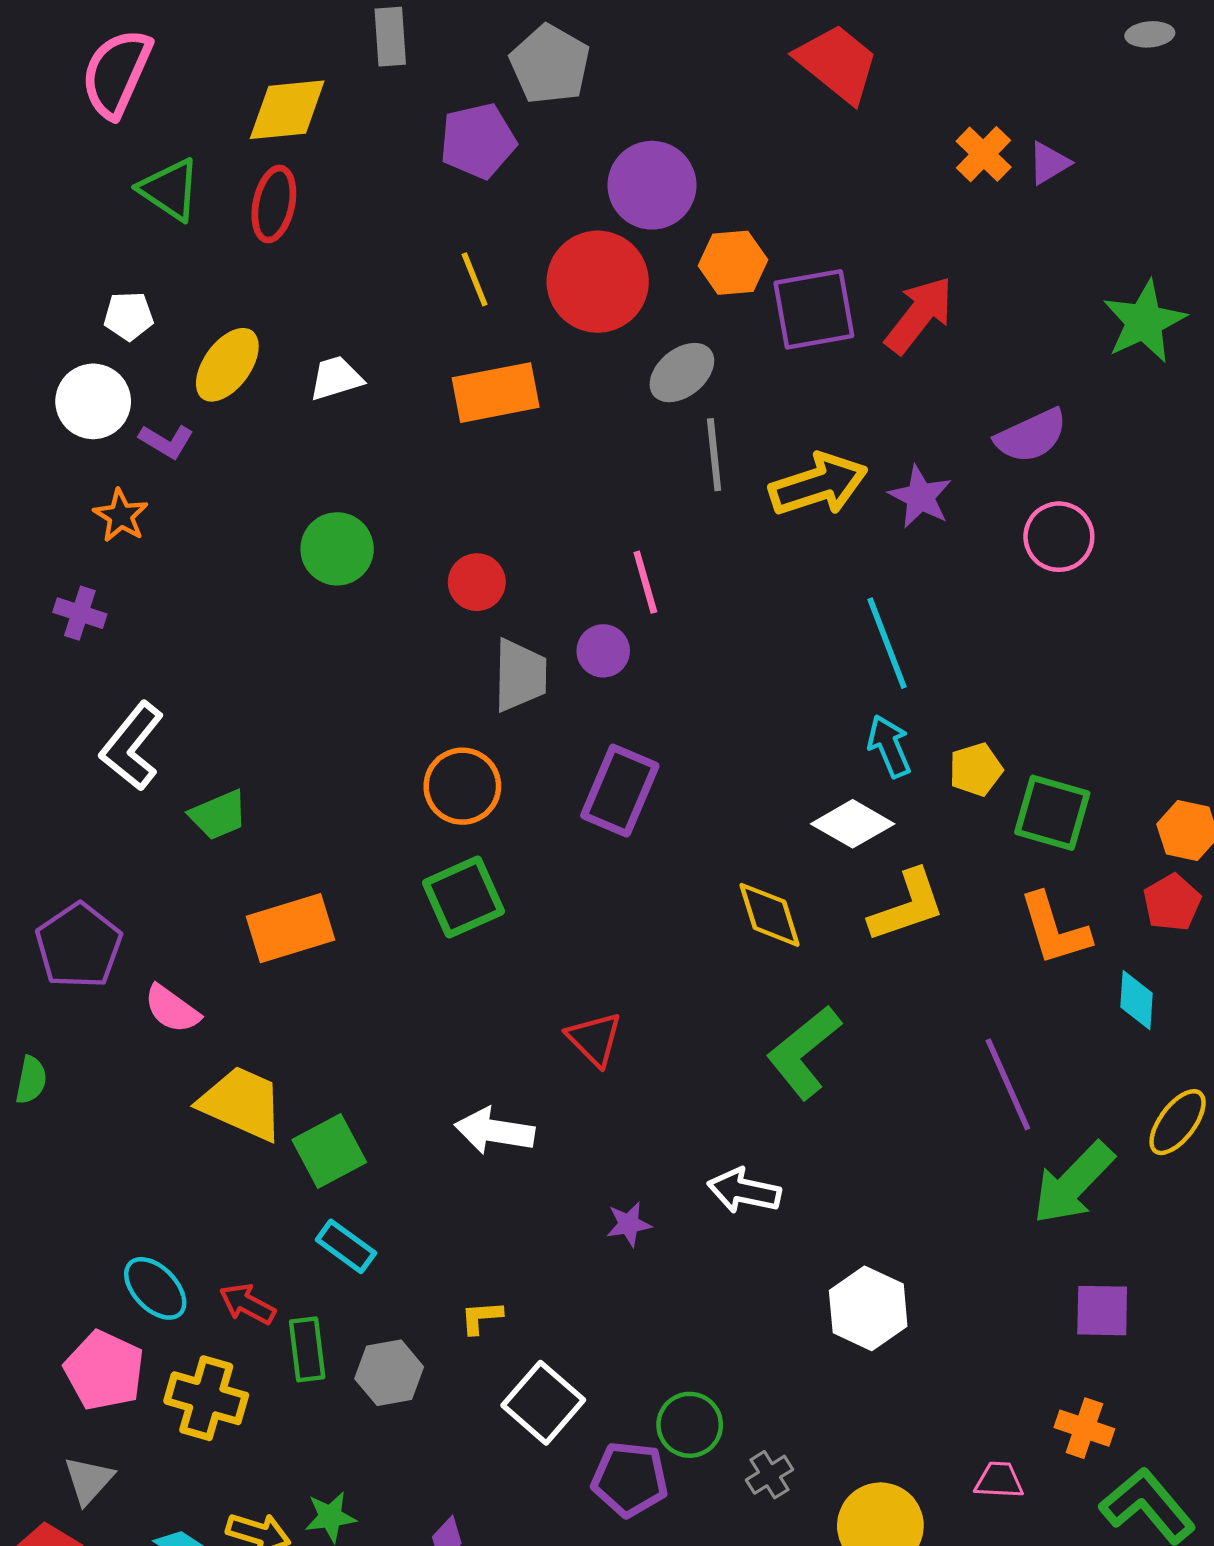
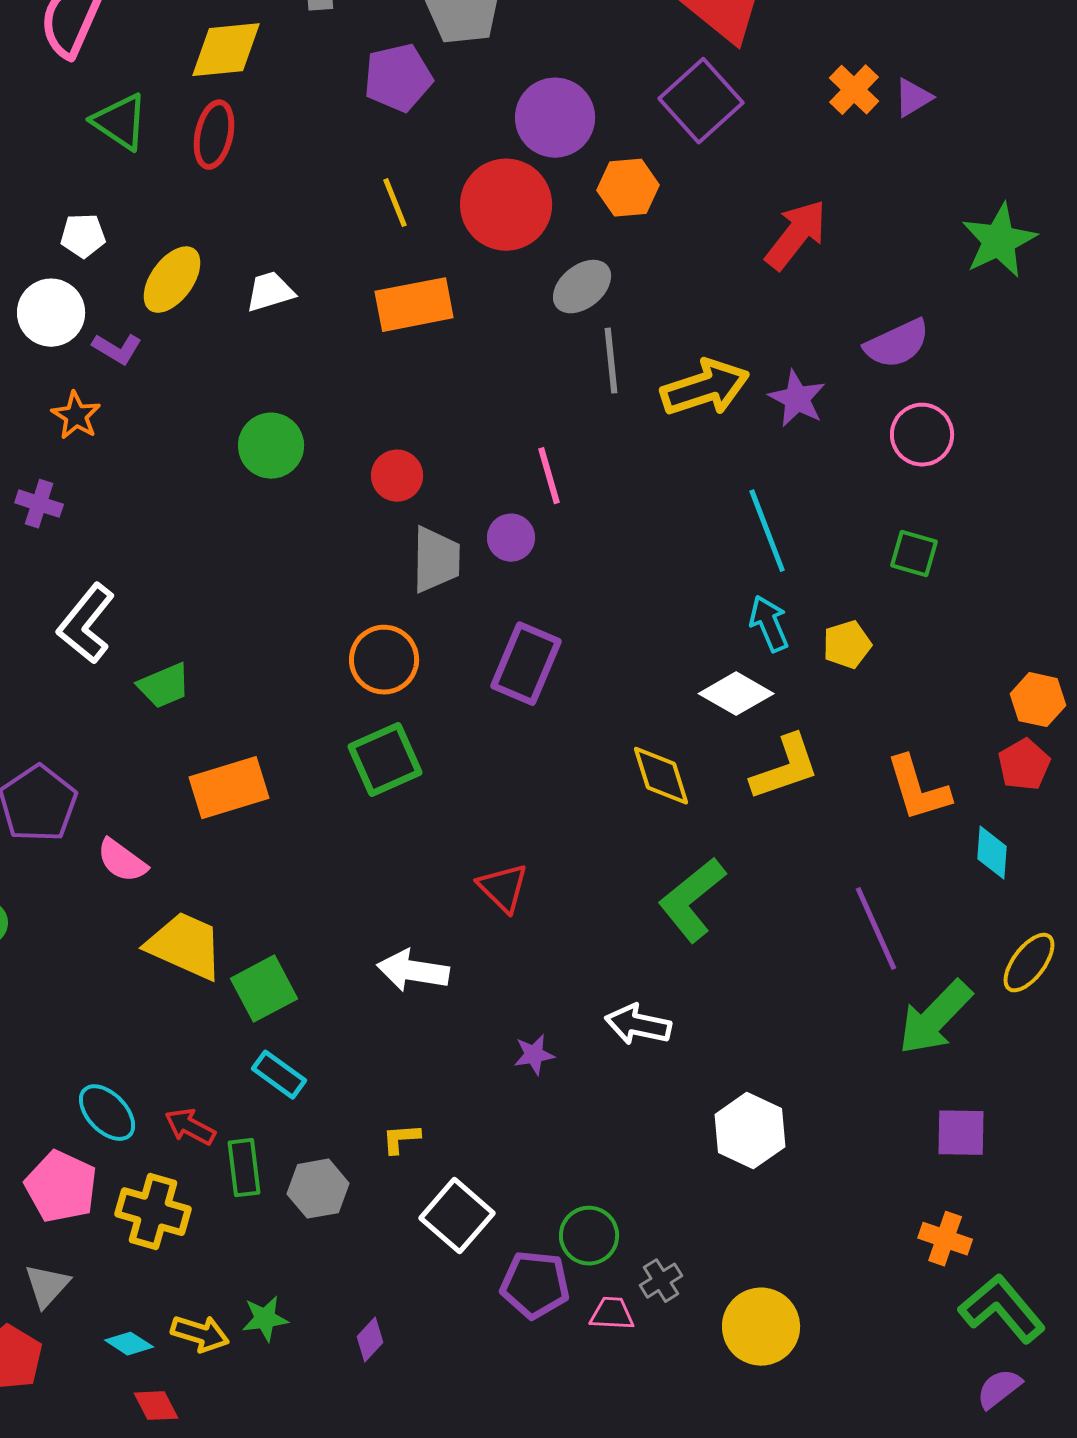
purple square: (814, 309) -> (701, 101), moved, turned -32
green square: (1052, 813) -> (914, 554), moved, size x0.7
pink trapezoid: (999, 1480) -> (612, 1314), moved

